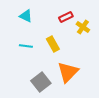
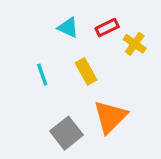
cyan triangle: (26, 16) -> (68, 28), moved
cyan line: (26, 46) -> (42, 75), turned 64

